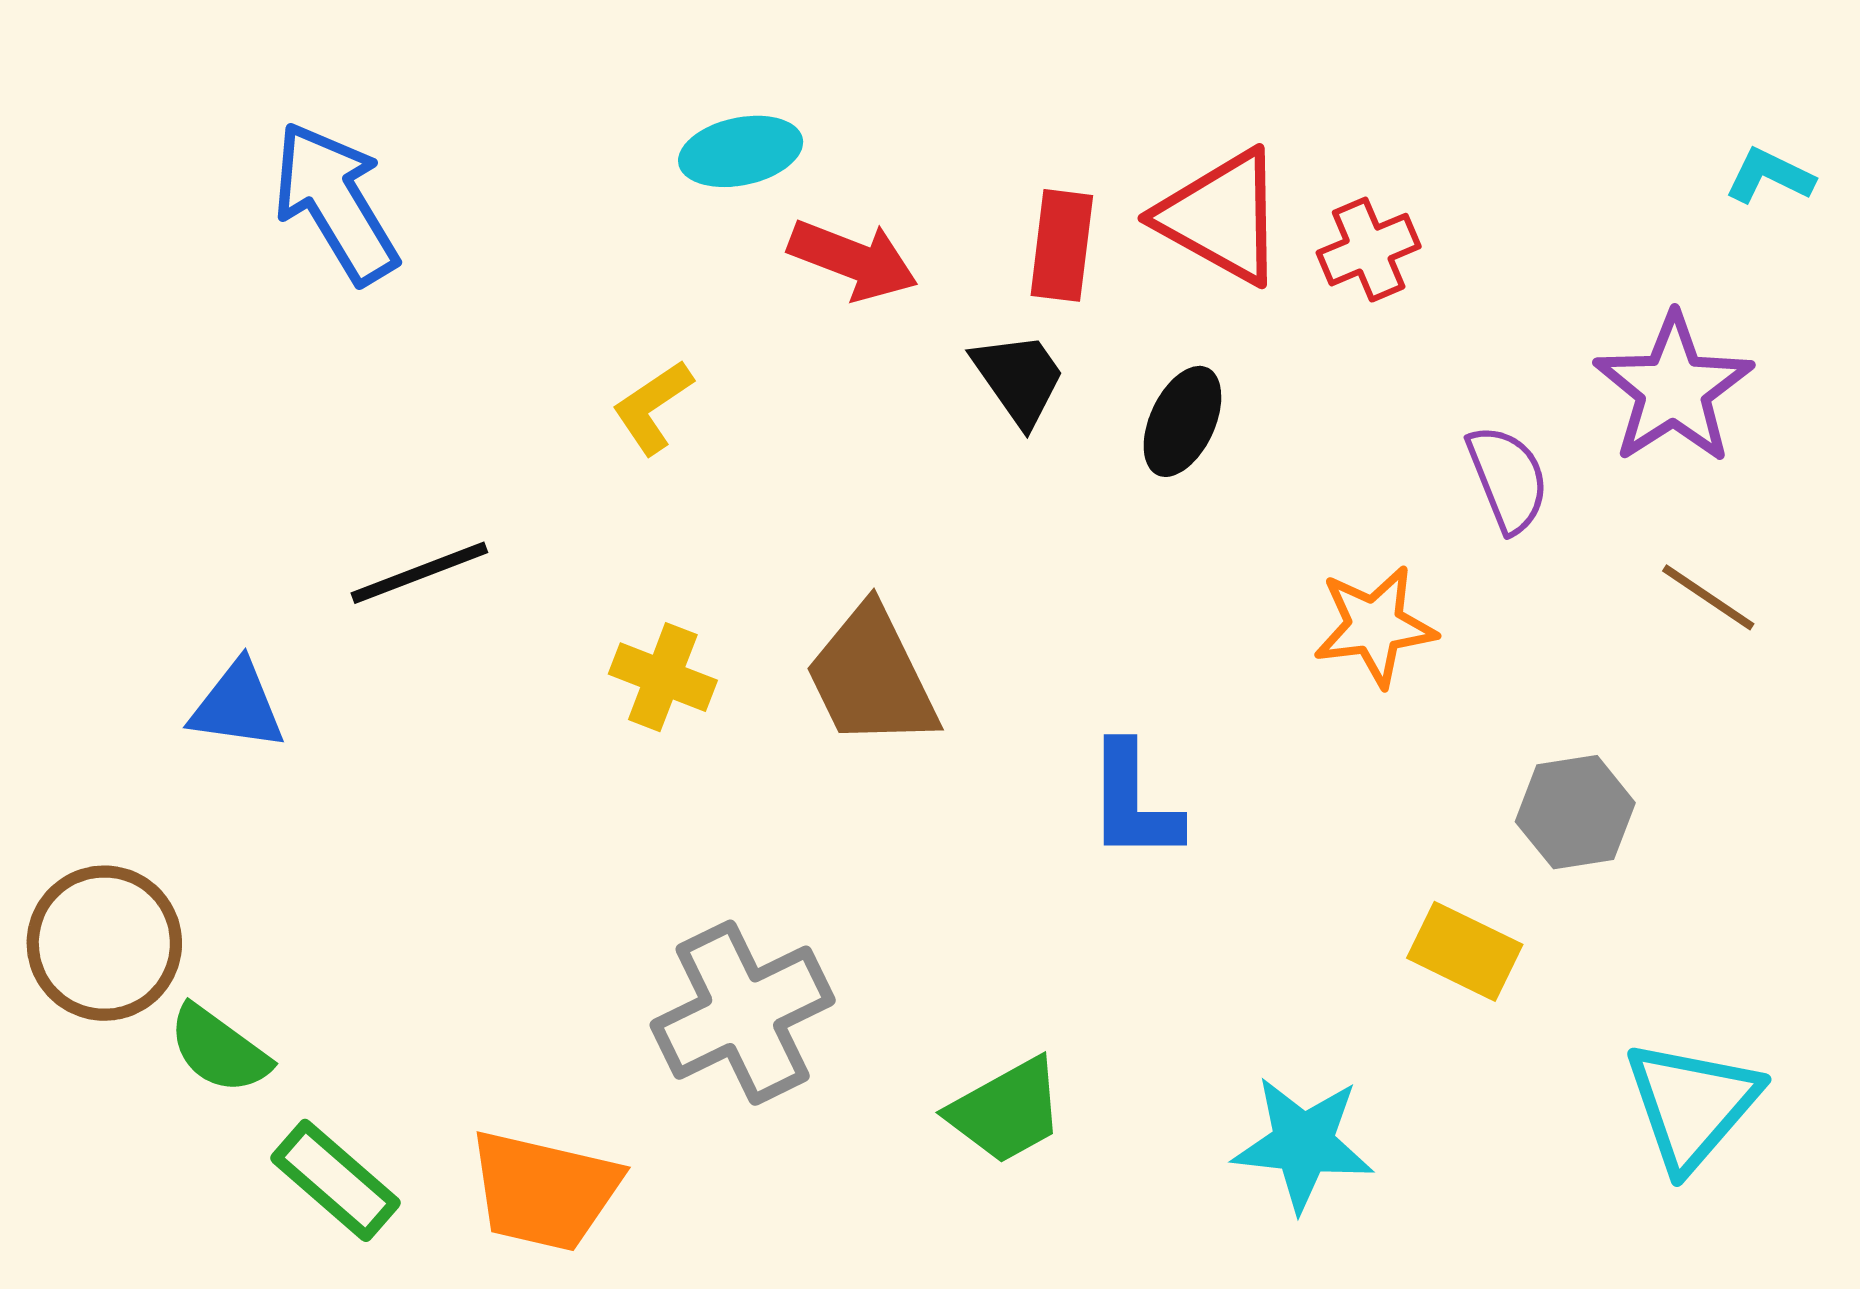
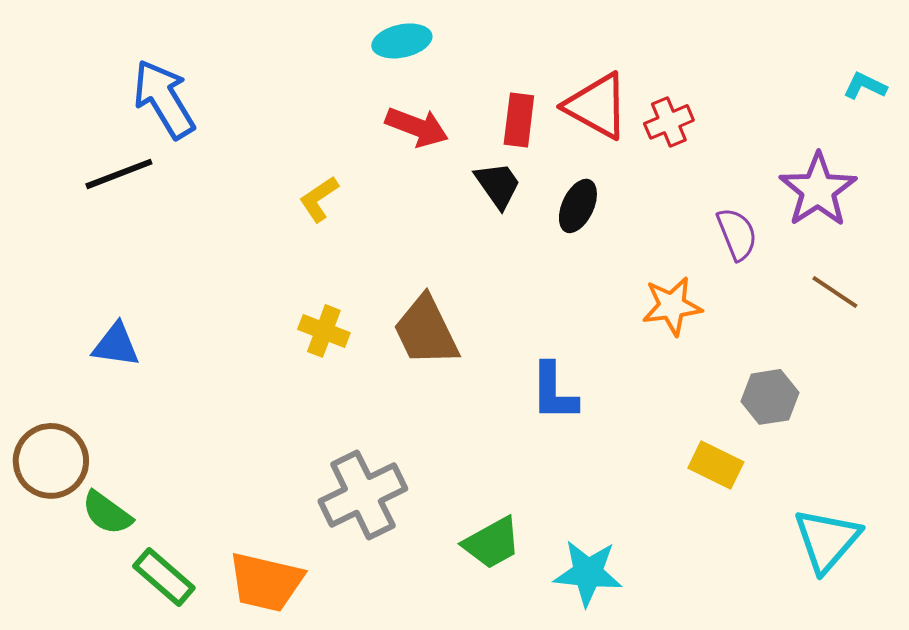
cyan ellipse: (741, 151) -> (402, 41), moved
black line: (419, 573) -> (119, 174), moved
cyan star: (1303, 1144) -> (588, 573), moved

